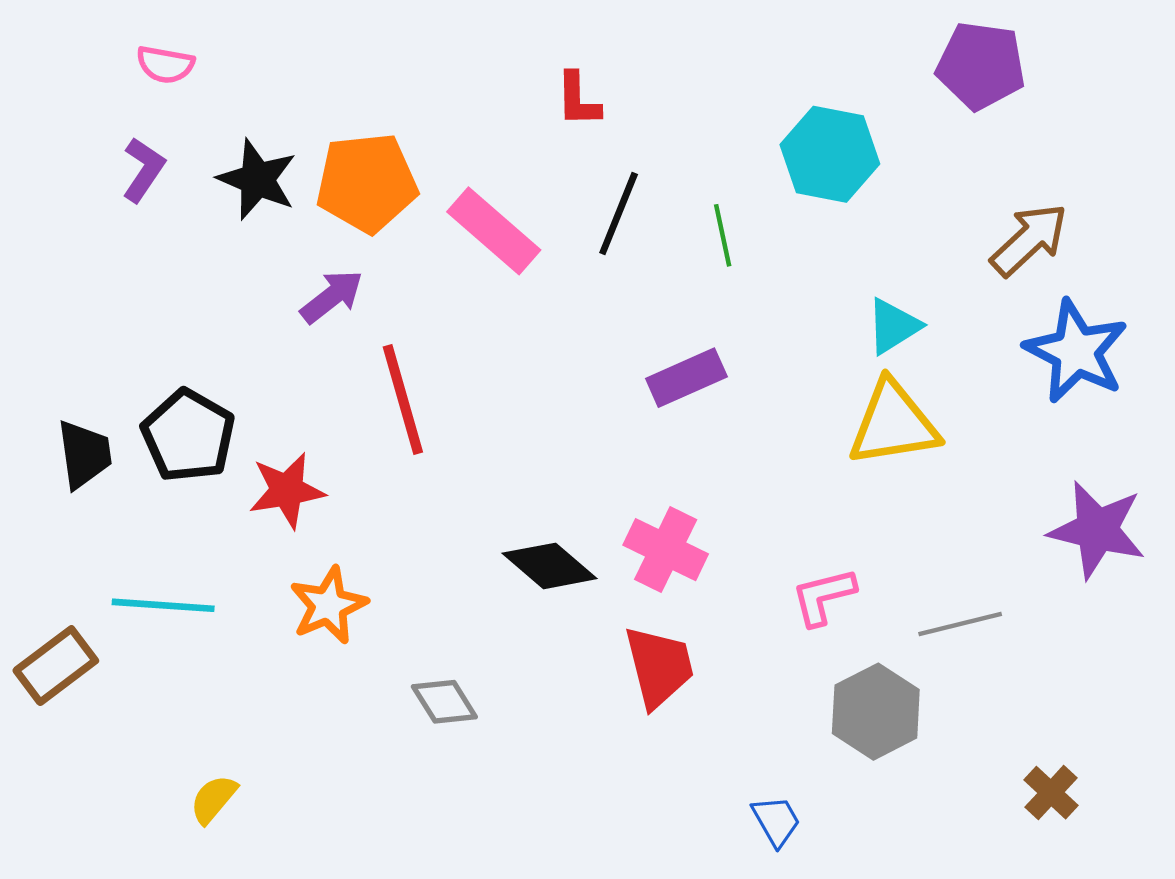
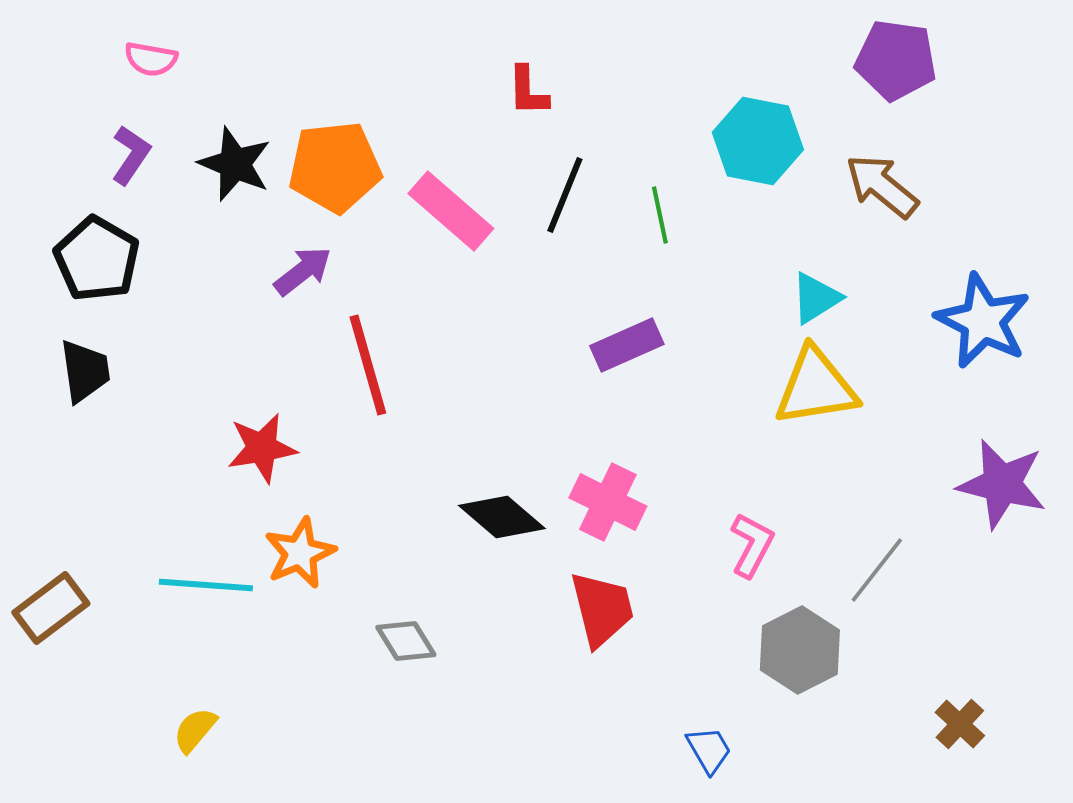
brown arrow: (1029, 240) -> (882, 186), moved, turned -98
black pentagon: (188, 436) -> (97, 259), moved
black trapezoid: (84, 454) -> (85, 371), moved
pink L-shape: (823, 597) -> (752, 545), turned 132
cyan line: (163, 605) -> (206, 585), moved
gray line: (960, 624) -> (877, 570), turned -38

